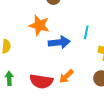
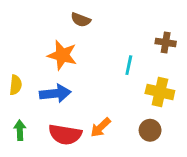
blue arrow: (59, 42) -> (55, 93), moved

